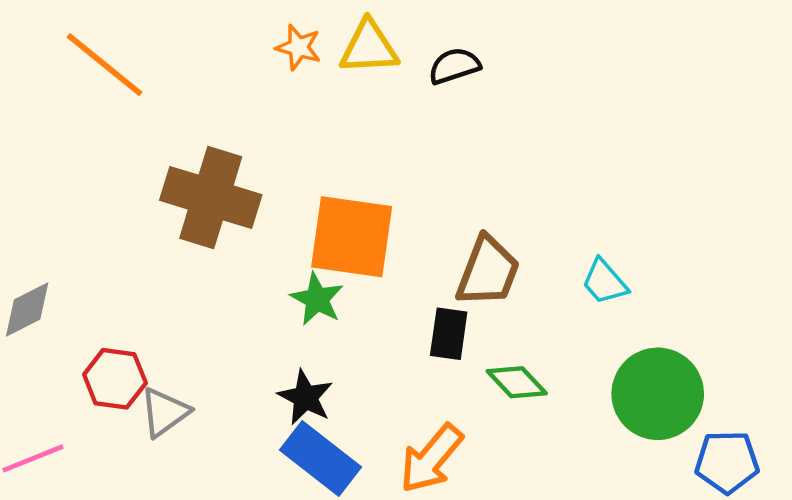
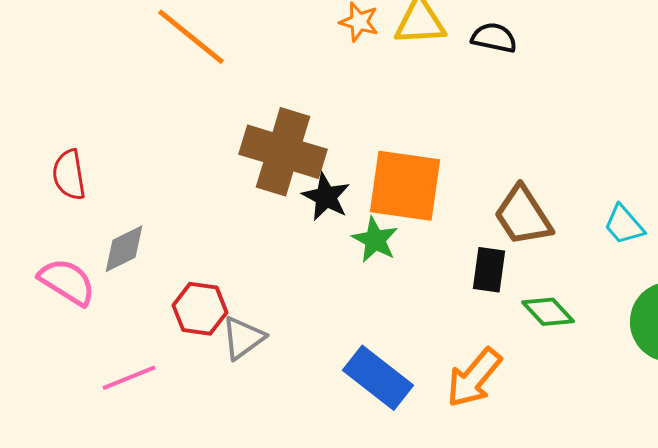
black semicircle: (454, 66) -> (494, 38), turned 30
brown trapezoid: (488, 271) -> (523, 216), turned 126
black star: (305, 397) -> (326, 197), moved

